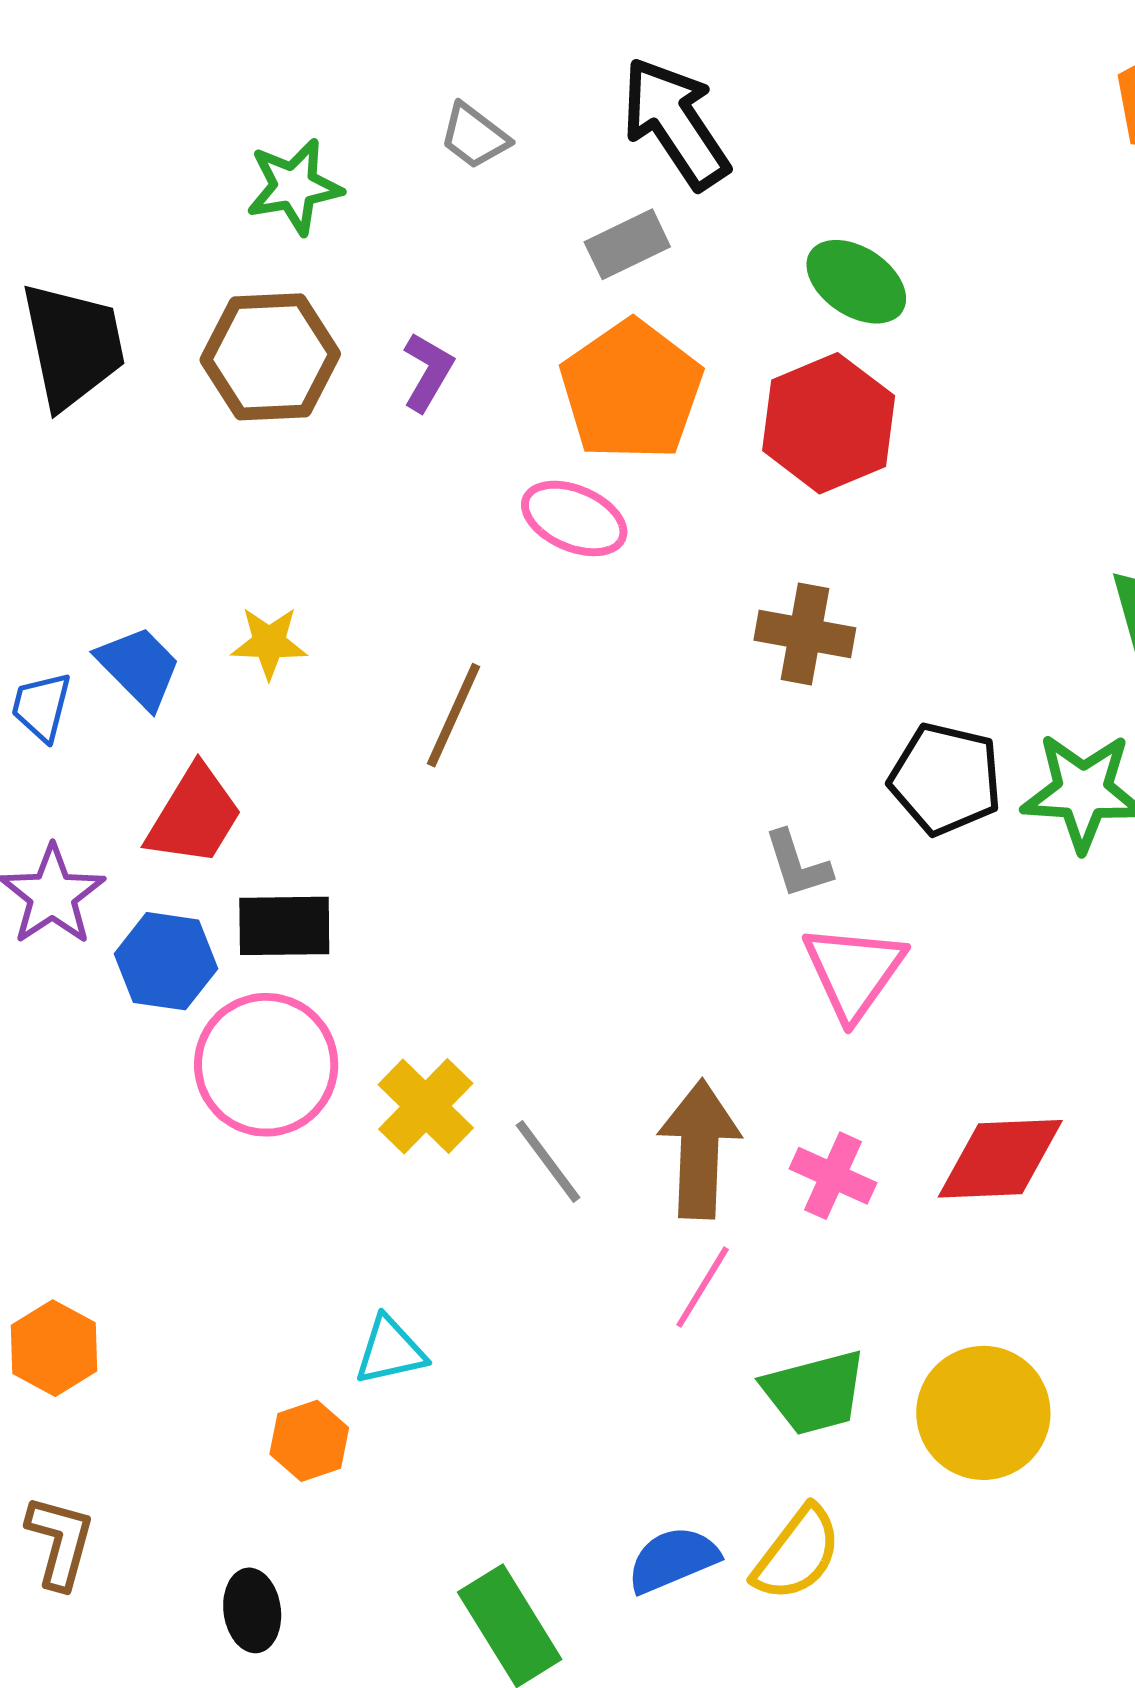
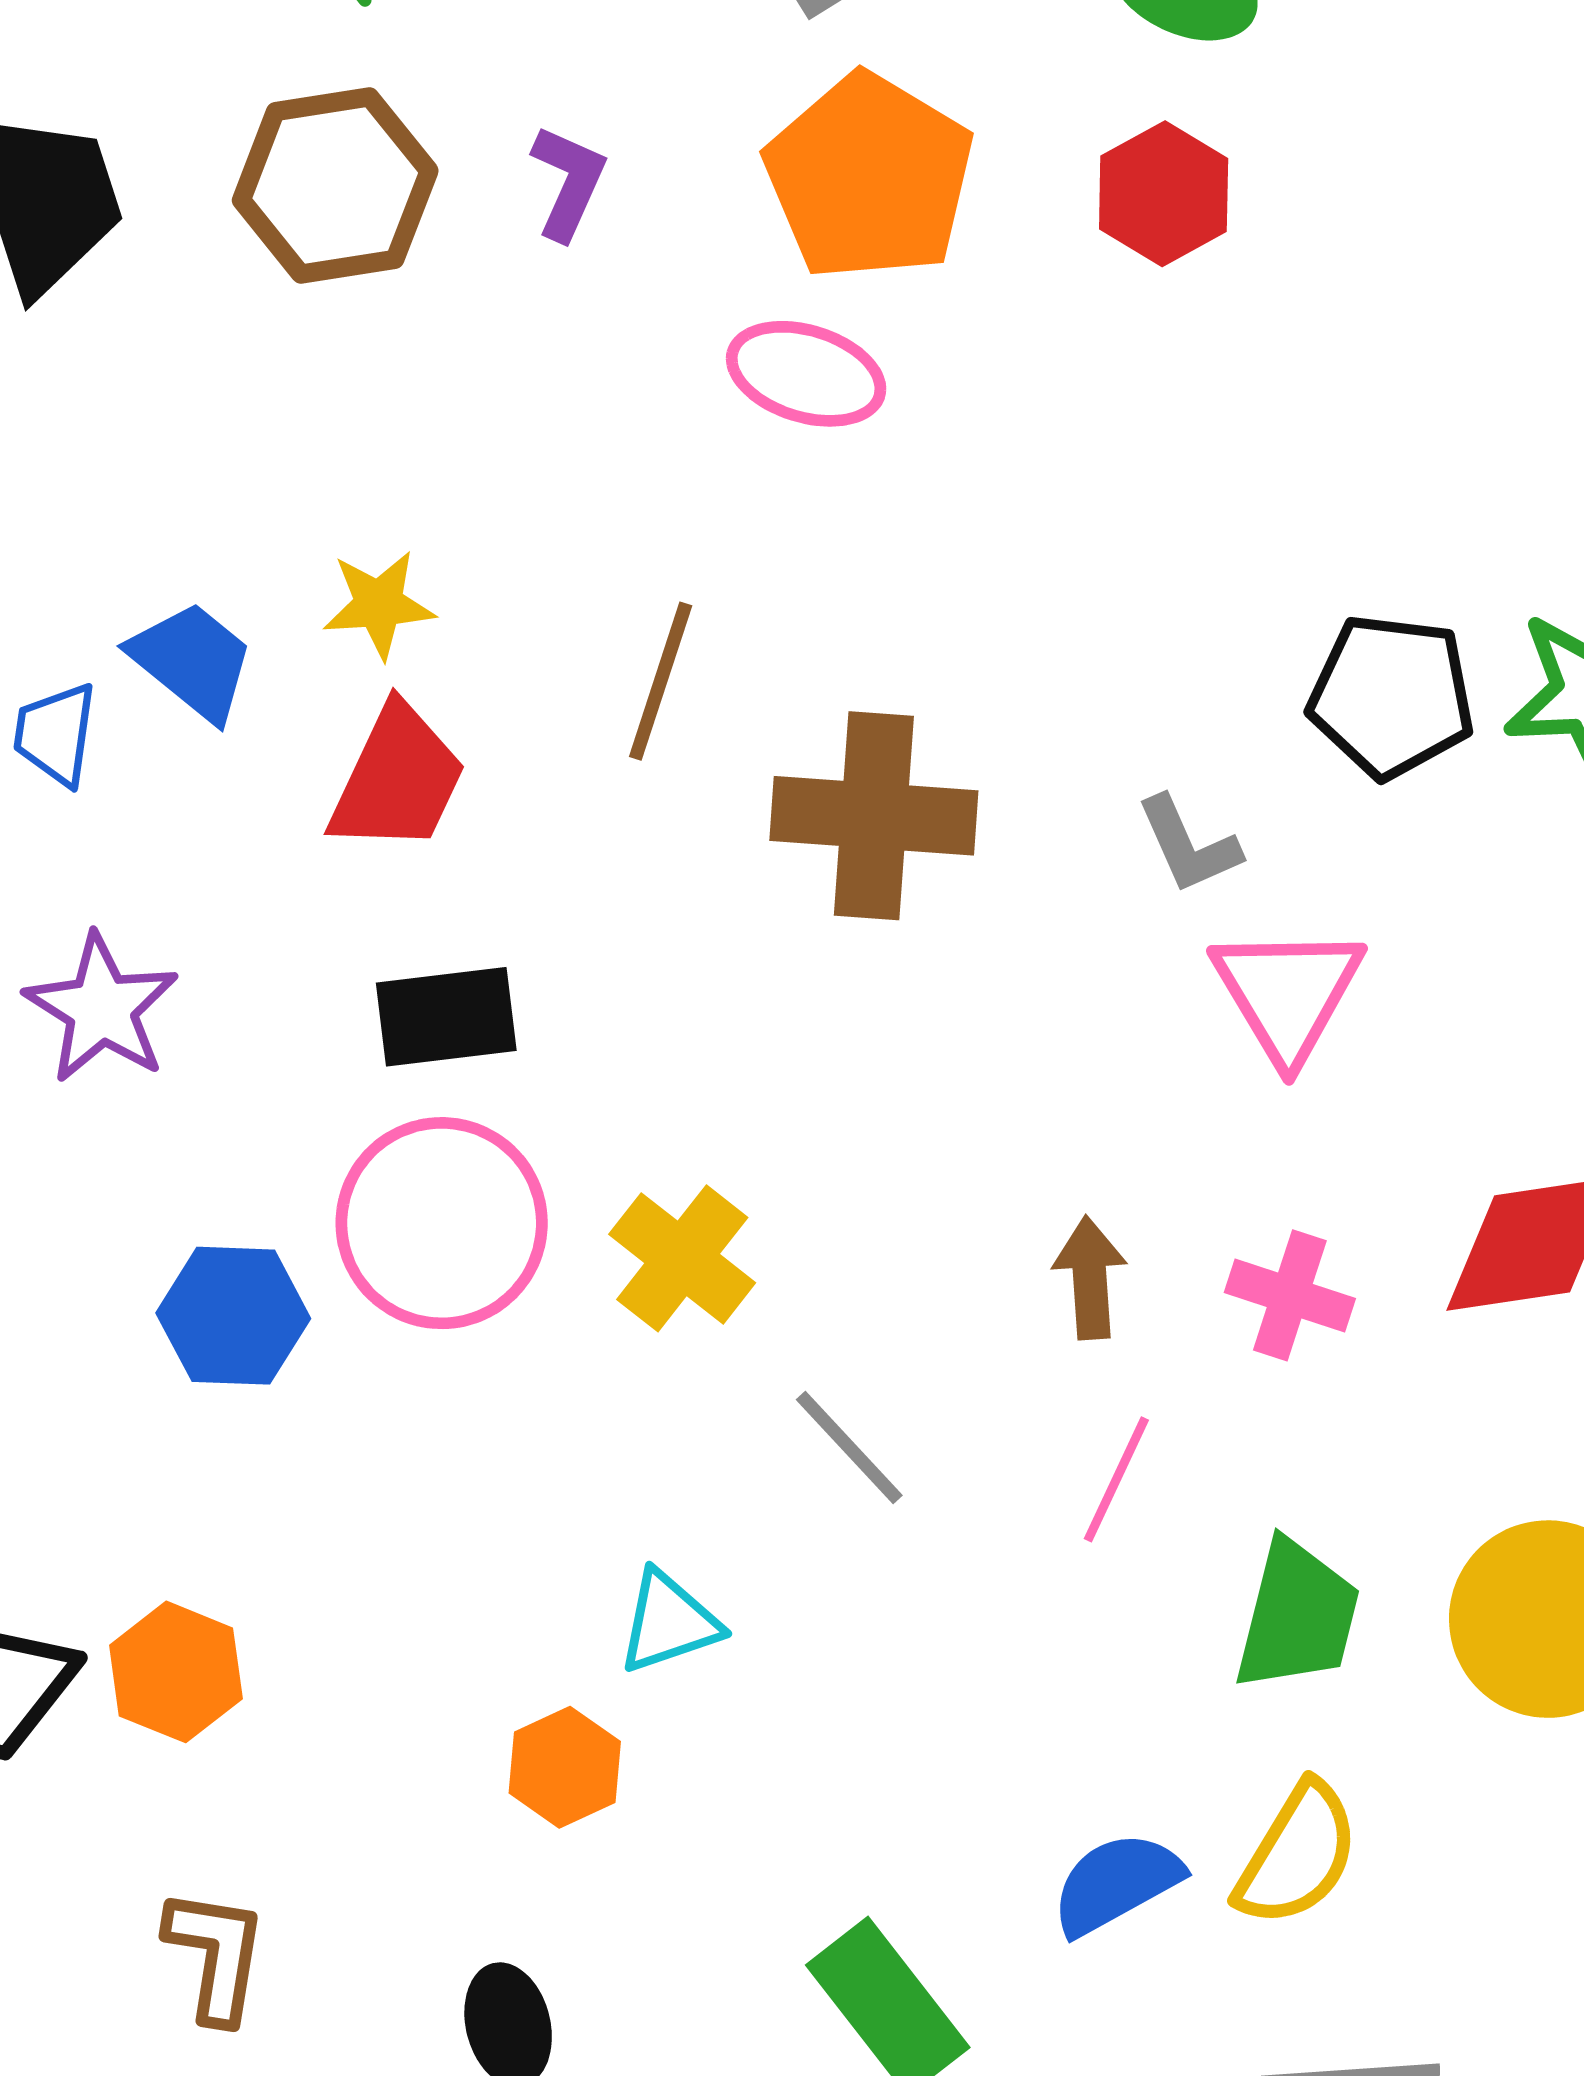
red hexagon: (829, 423) -> (1164, 194), size x0.7
brown cross: (805, 634) -> (874, 816), moved, size x1.4
red trapezoid: (194, 816) -> (397, 779), moved
blue hexagon: (166, 961) -> (233, 1316), moved
brown arrow: (699, 1149) -> (1090, 1278), size x0.6
gray line: (548, 1161) -> (849, 1447), moved
green trapezoid: (815, 1392) -> (1297, 1616), turned -55

